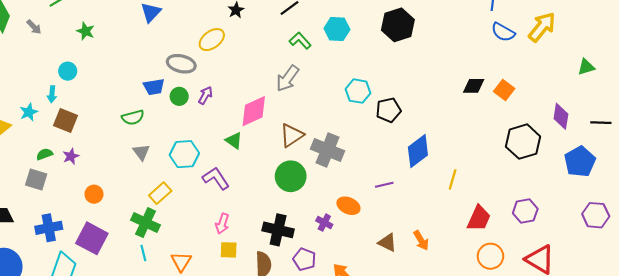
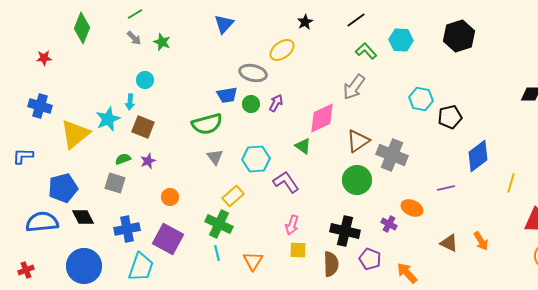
gray arrow: (34, 27) -> (134, 38), moved
cyan star: (29, 112) -> (108, 119), size x1.4
green semicircle: (133, 117) -> (207, 124), size x1.4

